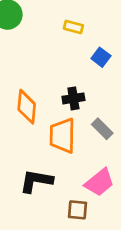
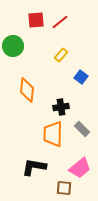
yellow rectangle: (73, 27) -> (61, 55), turned -64
orange diamond: (27, 107) -> (27, 90), moved

